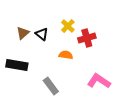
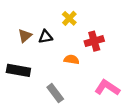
yellow cross: (68, 26) -> (69, 18), moved
black triangle: (42, 34) -> (45, 37), turned -48

